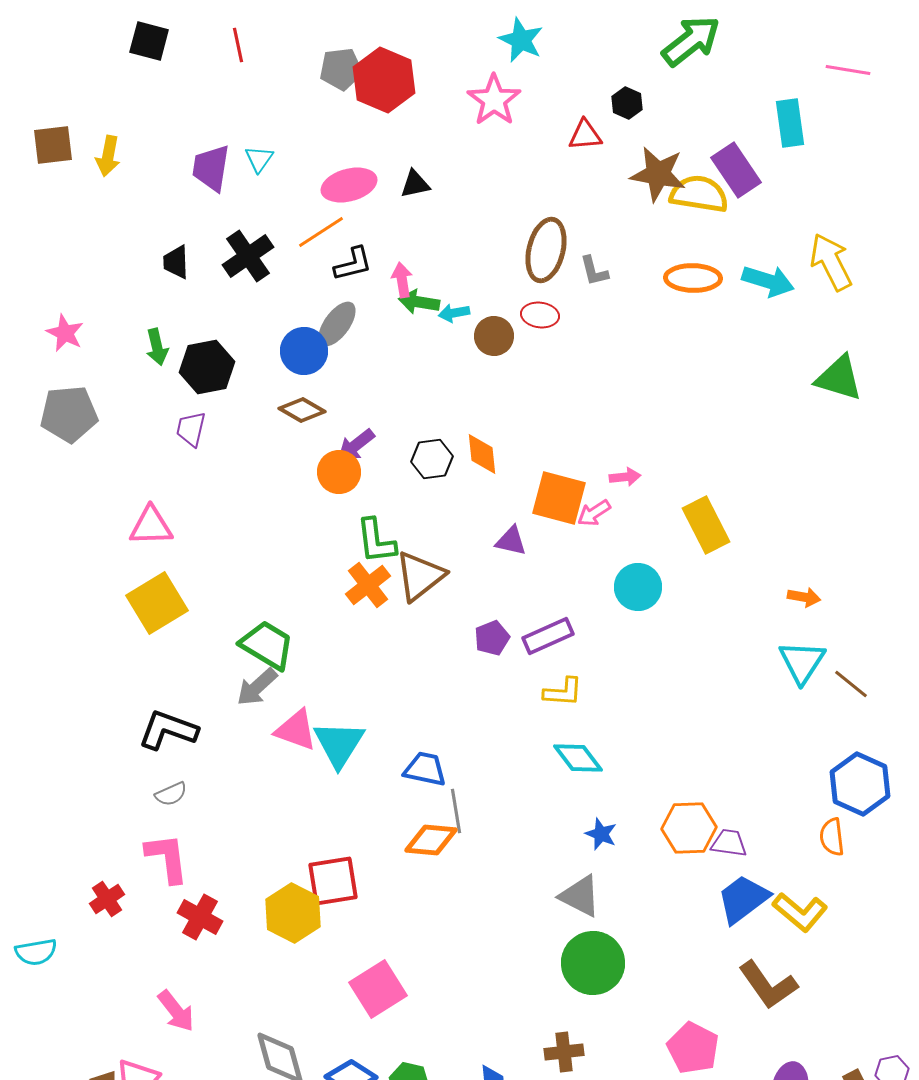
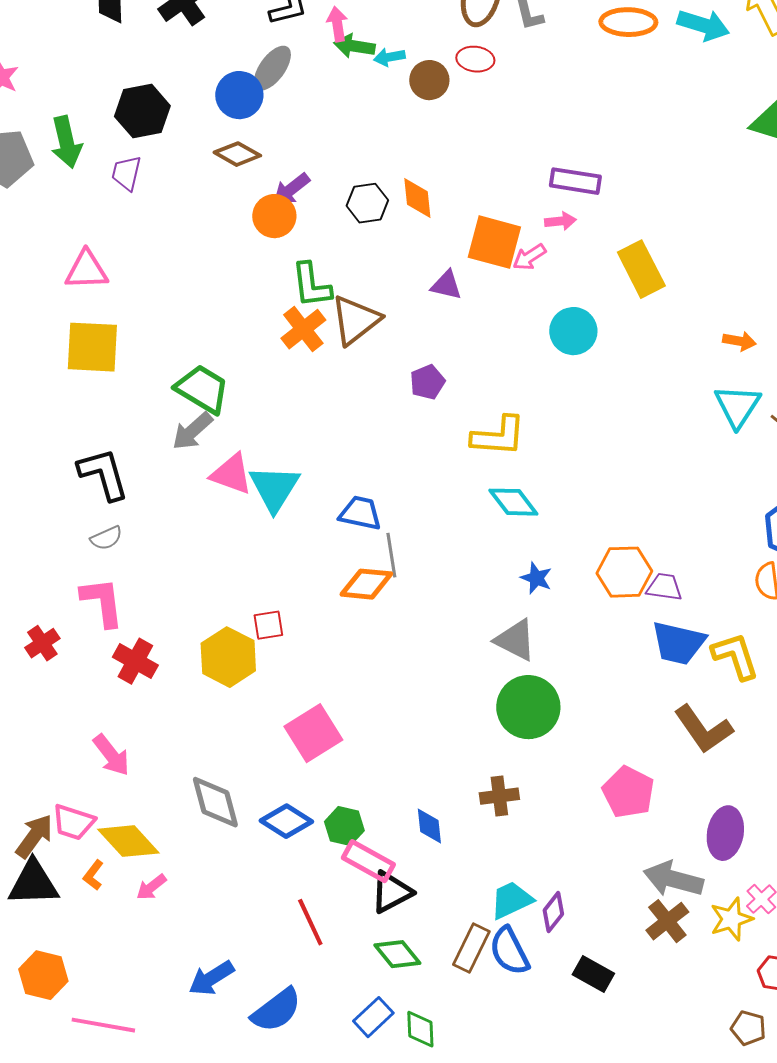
green arrow: (157, 347) -> (66, 142), moved, size x1.4
yellow square: (157, 603) -> (92, 347), turned 34
purple rectangle: (548, 636) -> (575, 181), moved, turned 33
yellow L-shape: (563, 692) -> (498, 436), size x1.4
black L-shape: (168, 730) -> (103, 474), turned 54
red square: (333, 881) -> (268, 625), size x0.6
blue trapezoid: (743, 899) -> (678, 643), turned -130
yellow L-shape: (800, 912) -> (735, 656), turned -148

